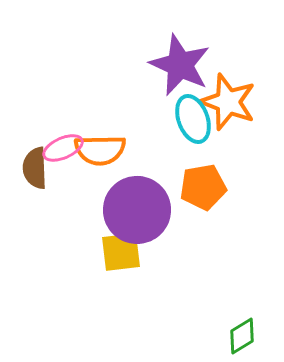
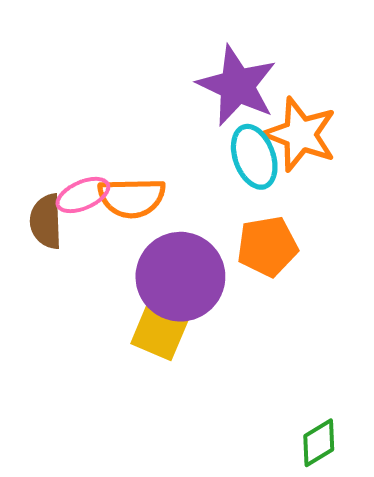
yellow square: (121, 252) -> (159, 332), turned 30

